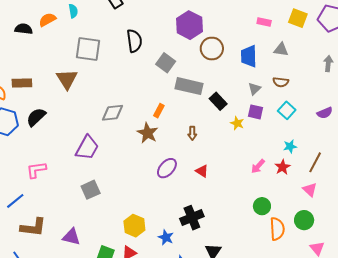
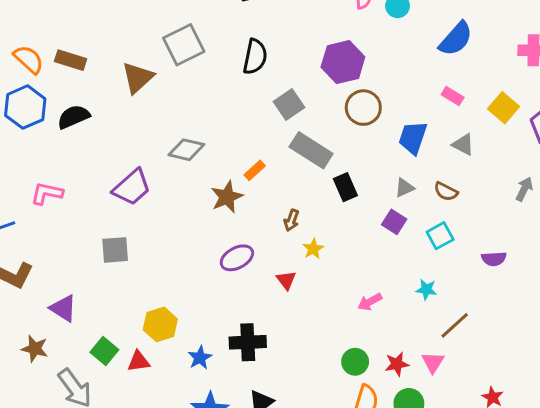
gray square: (88, 49) -> (184, 45), turned 36
yellow star: (237, 123) -> (313, 249), moved
red star: (282, 167) -> (397, 364), moved

